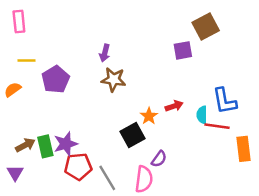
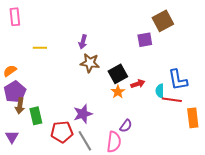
yellow line: (26, 61) -> (40, 48), moved
purple pentagon: (56, 79) -> (15, 92), moved
black square: (132, 135) -> (118, 74), moved
purple star: (66, 144) -> (83, 114), moved
brown arrow: (25, 145) -> (20, 106), moved, turned 126

